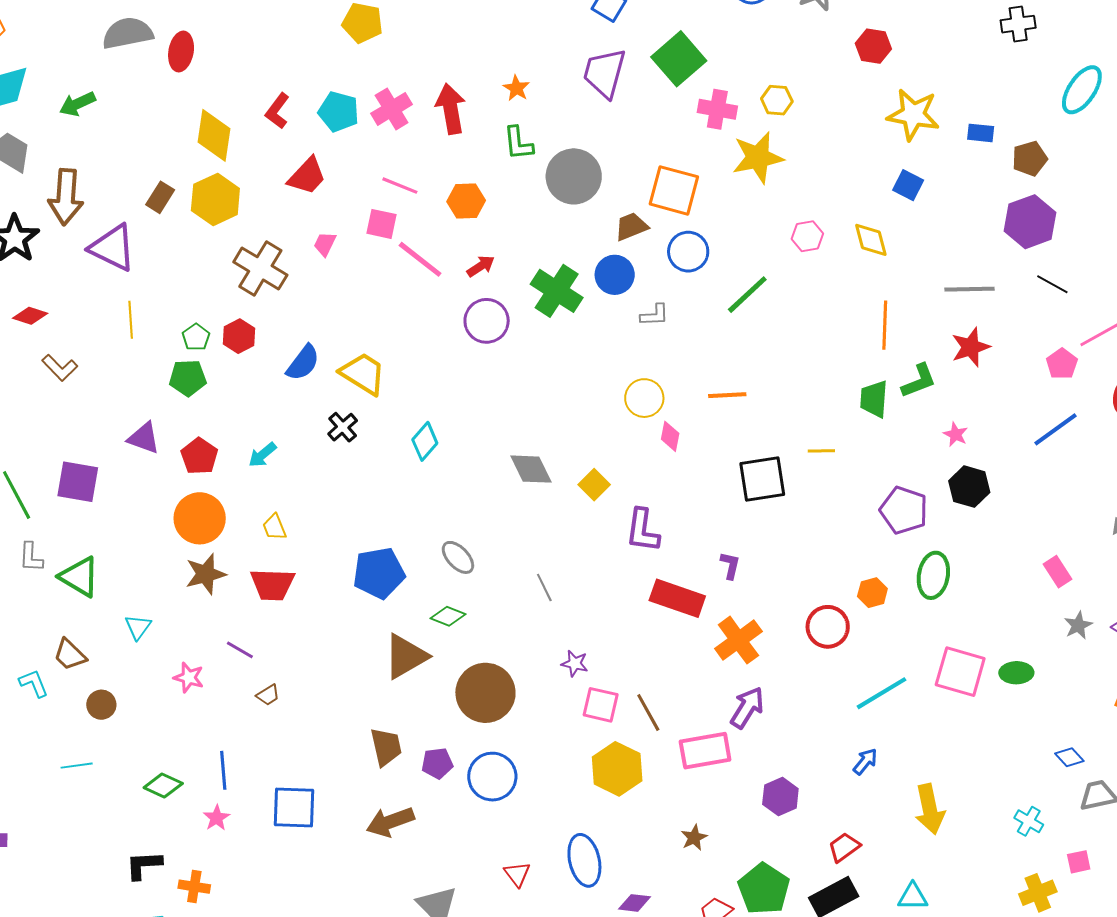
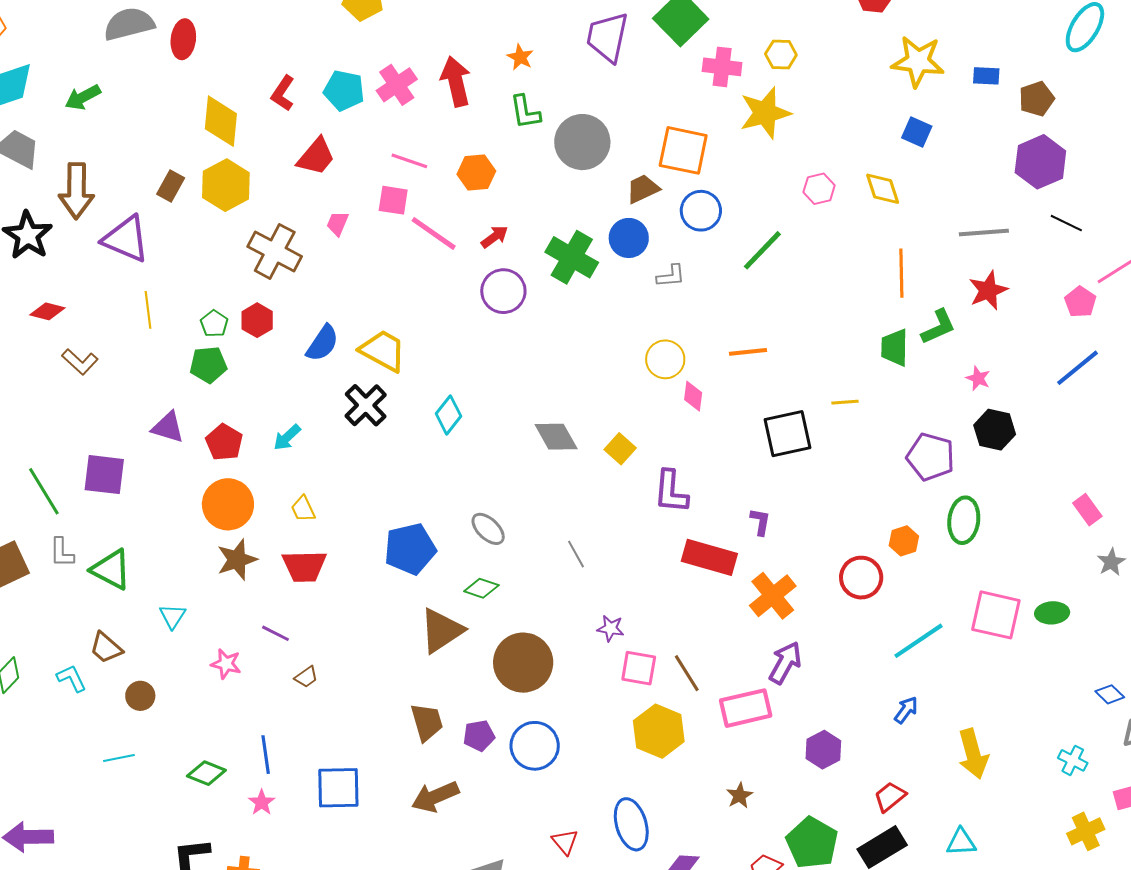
black cross: (343, 427) -> (366, 405), size x1.4

